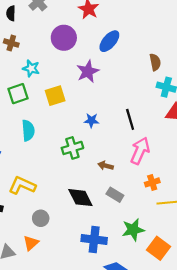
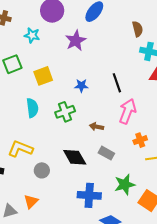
cyan star: (31, 68) -> (32, 35), moved
yellow square: (55, 96) -> (43, 76), moved
cyan semicircle: (28, 130) -> (32, 108), moved
gray circle: (41, 218) -> (42, 170), moved

